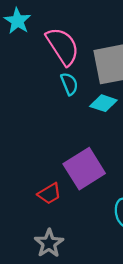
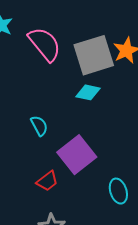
cyan semicircle: (69, 84) -> (39, 126), moved

